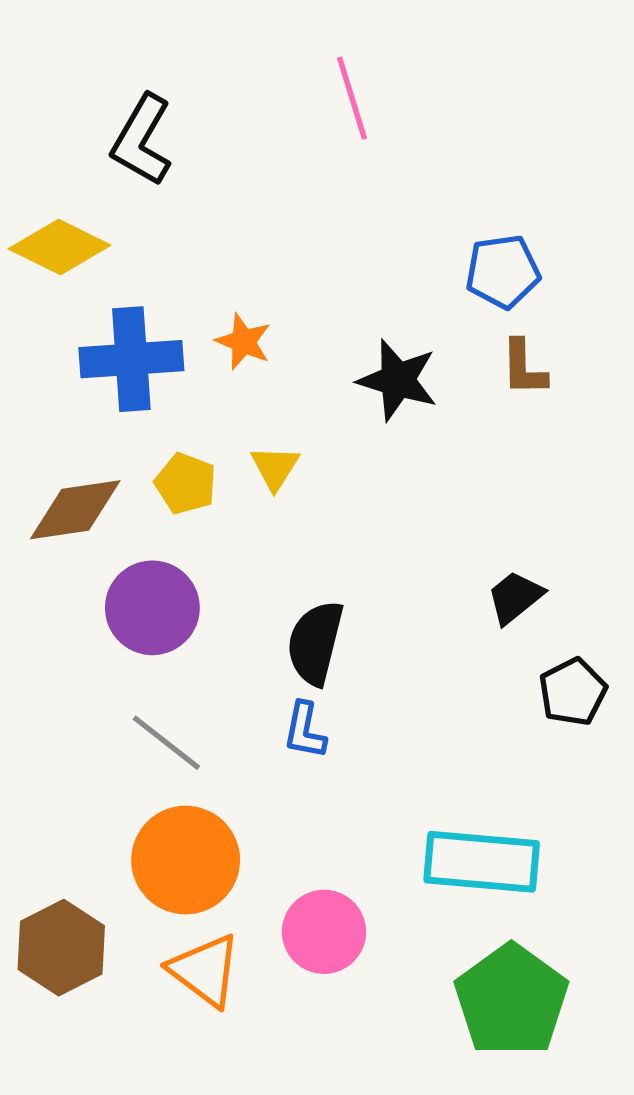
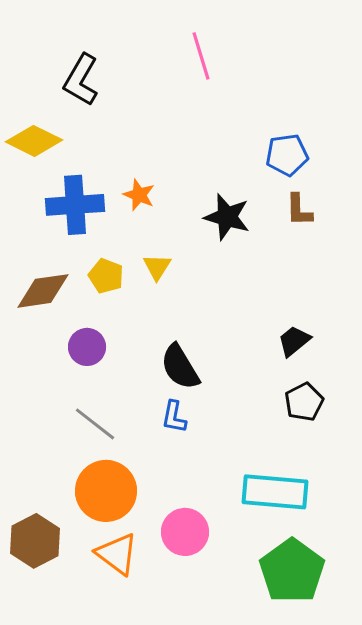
purple circle: (152, 608) -> (87, 347), size x0.7
black semicircle: (315, 643) -> (180, 367), turned -45
black pentagon: (573, 692) -> (304, 402), moved

